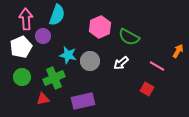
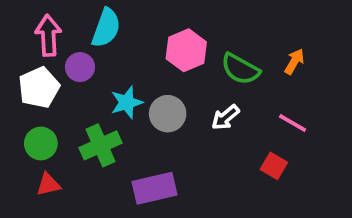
orange arrow: (178, 51) -> (294, 61), moved
cyan star: (68, 55) -> (127, 102), turned -30
red triangle: (43, 99) -> (48, 185), moved

